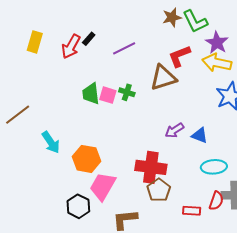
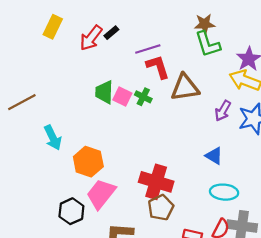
green L-shape: (195, 21) -> (208, 44), moved
red L-shape: (179, 56) -> (158, 67), moved, turned 85
purple arrow: (174, 130) -> (223, 111), moved, turned -36

